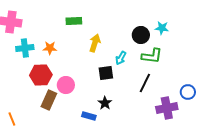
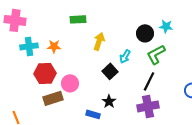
green L-shape: (152, 56) -> (156, 54), turned 145
black square: (106, 73) -> (110, 71), turned -35
brown rectangle: (49, 100) -> (53, 98), turned 48
purple cross: (167, 108) -> (148, 106), moved

